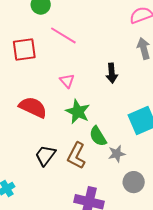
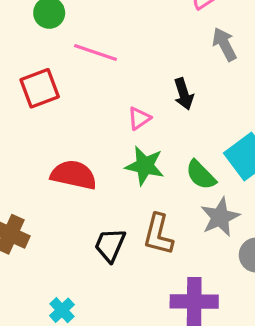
pink triangle: (67, 81) -> (139, 118), moved, turned 49
green semicircle: (98, 136) -> (201, 175), moved
gray star: (117, 154) -> (220, 217), size x1.4

